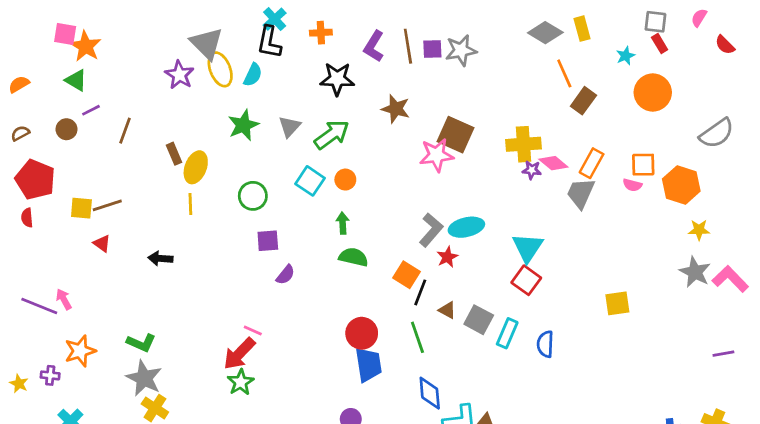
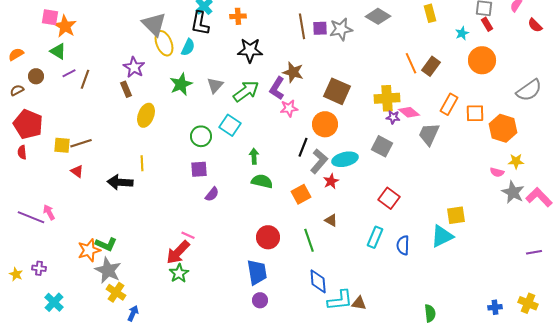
gray diamond: (545, 33) -> (378, 16), moved
purple L-shape: (374, 46) -> (277, 88), moved
orange line: (564, 73) -> (411, 63), moved
purple star: (179, 75) -> (134, 67), moved
brown circle: (67, 129) -> (36, 76), moved
brown line: (125, 131) -> (85, 79), moved
brown rectangle: (174, 154) -> (126, 89), moved
pink star: (436, 155) -> (289, 108), moved, size x0.7
orange rectangle: (592, 163) -> (449, 104), moved
orange circle: (345, 180) -> (325, 124), moved, size x1.6
pink semicircle: (632, 185) -> (497, 172), moved
green circle: (253, 196) -> (201, 136), moved
yellow line: (190, 204) -> (142, 163), moved
cyan triangle: (528, 248) -> (442, 236), moved, turned 30
black arrow: (160, 258) -> (120, 182), size x1.4
orange square: (407, 275) -> (301, 194), turned 30
black line: (420, 292) -> (303, 147), moved
gray square: (479, 320) -> (382, 146), moved
orange star: (80, 351) -> (89, 250), moved
blue trapezoid: (368, 365) -> (257, 272), moved

